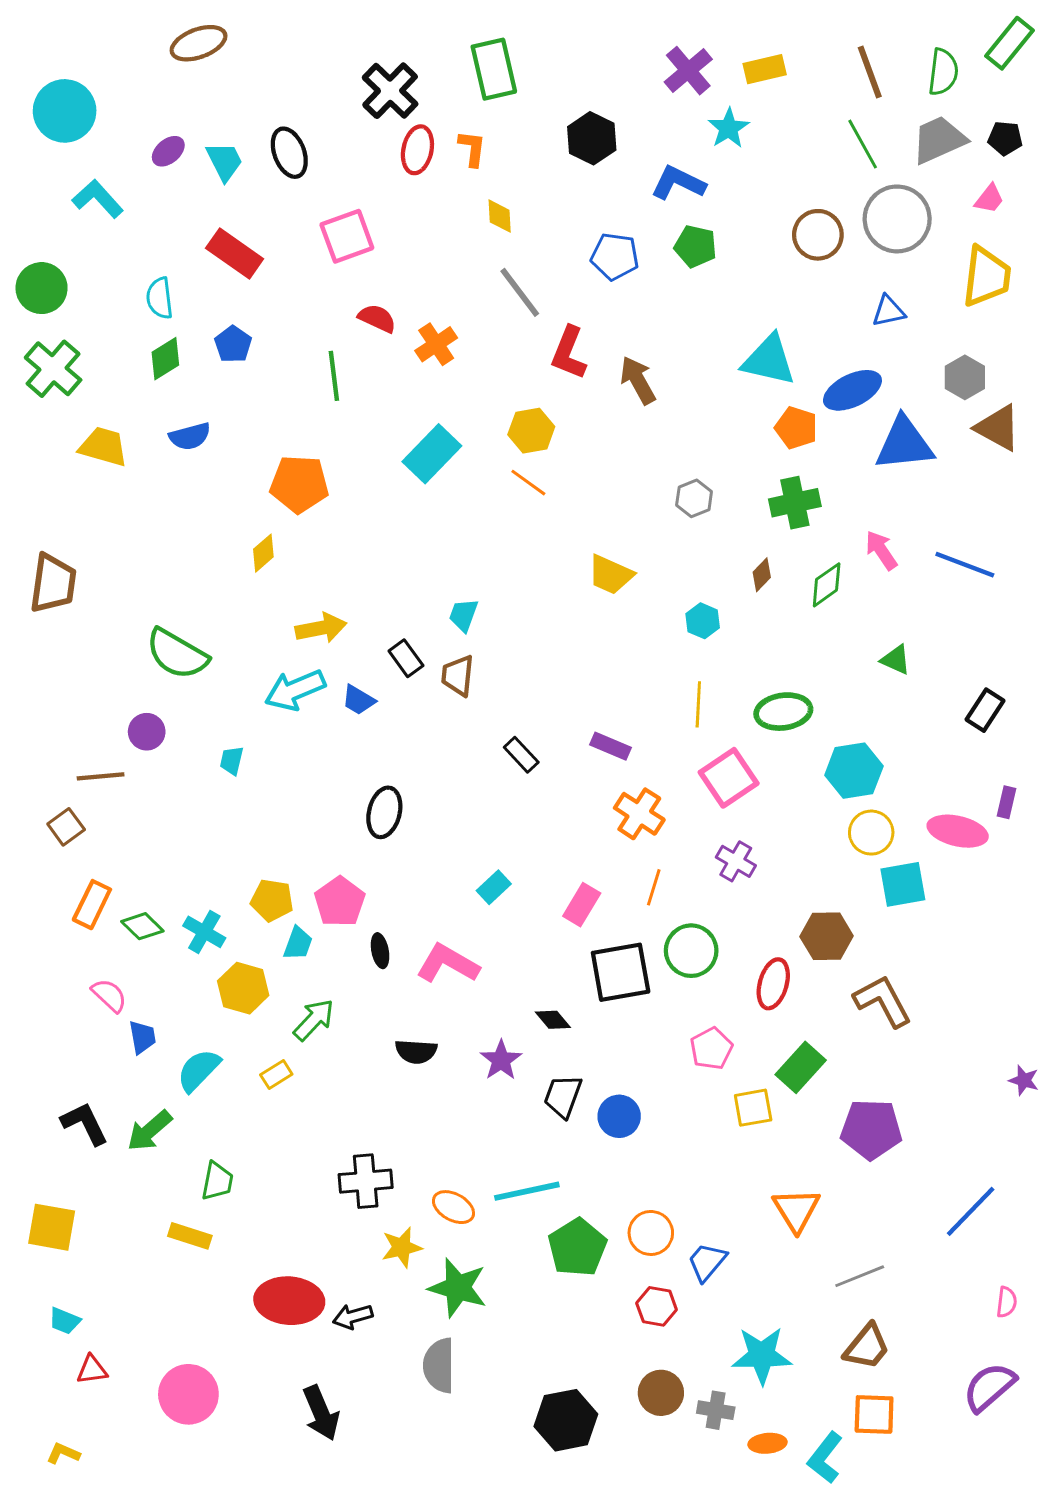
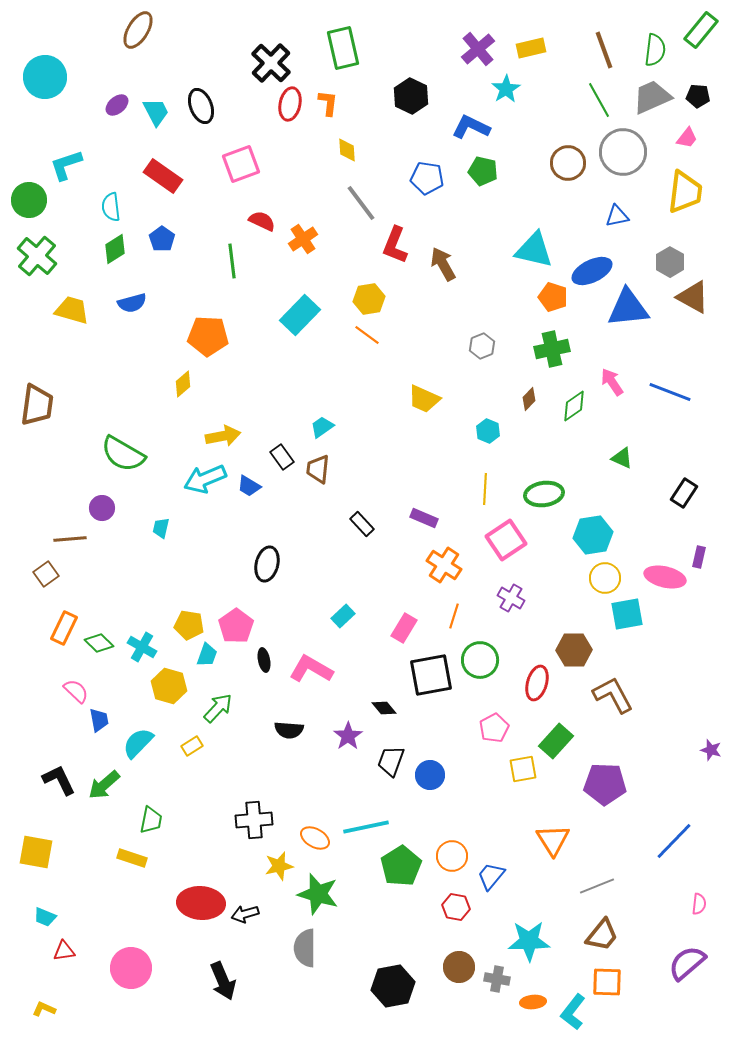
brown ellipse: (199, 43) -> (138, 30), turned -39
cyan L-shape: (98, 199) -> (66, 165), moved, turned -66
cyan trapezoid: (464, 615) -> (322, 427), turned 35

